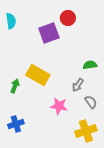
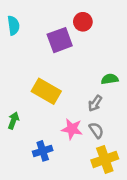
green arrow: (15, 86) -> (13, 120), moved
gray semicircle: (91, 102) -> (96, 130), moved
blue cross: (16, 124) -> (43, 151), moved

